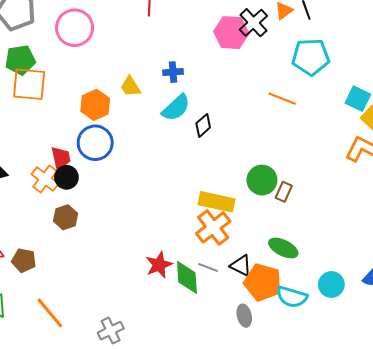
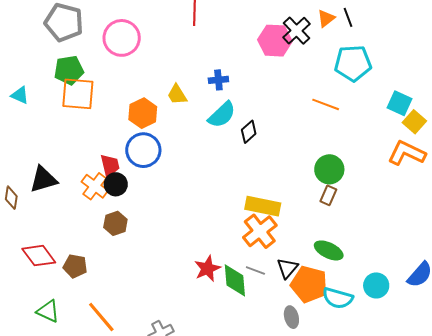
green circle: (262, 180) -> (329, 169), moved
black triangle: (241, 266) -> (287, 268), turned 45

